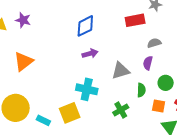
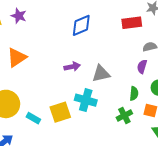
purple arrow: (90, 54) -> (72, 67), moved
gray triangle: (121, 71) -> (101, 74), moved
cyan cross: (87, 89) -> (86, 100), moved
green cross: (121, 110) -> (124, 115), moved

